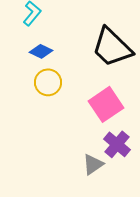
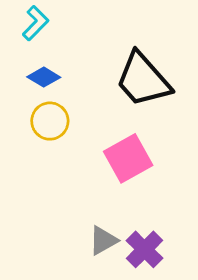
purple cross: (117, 144) -> (145, 249), moved

